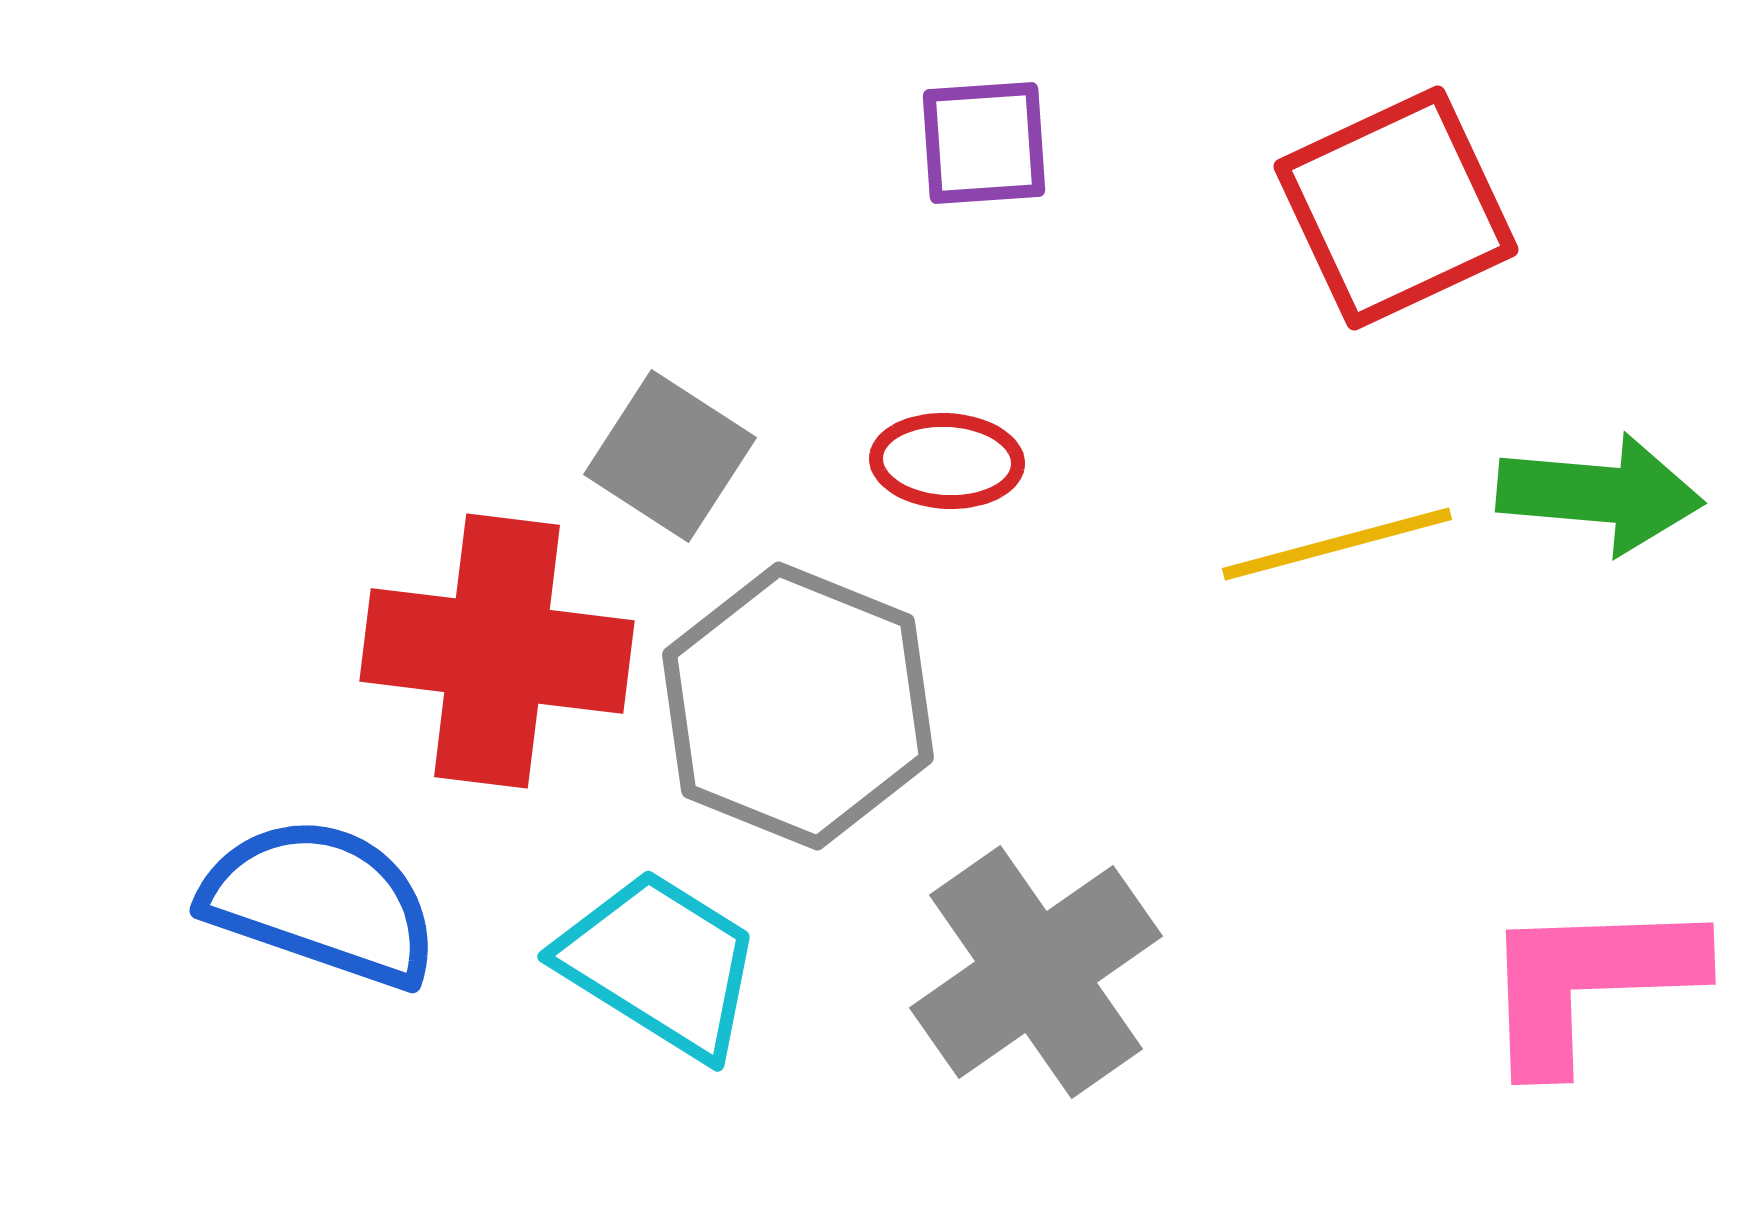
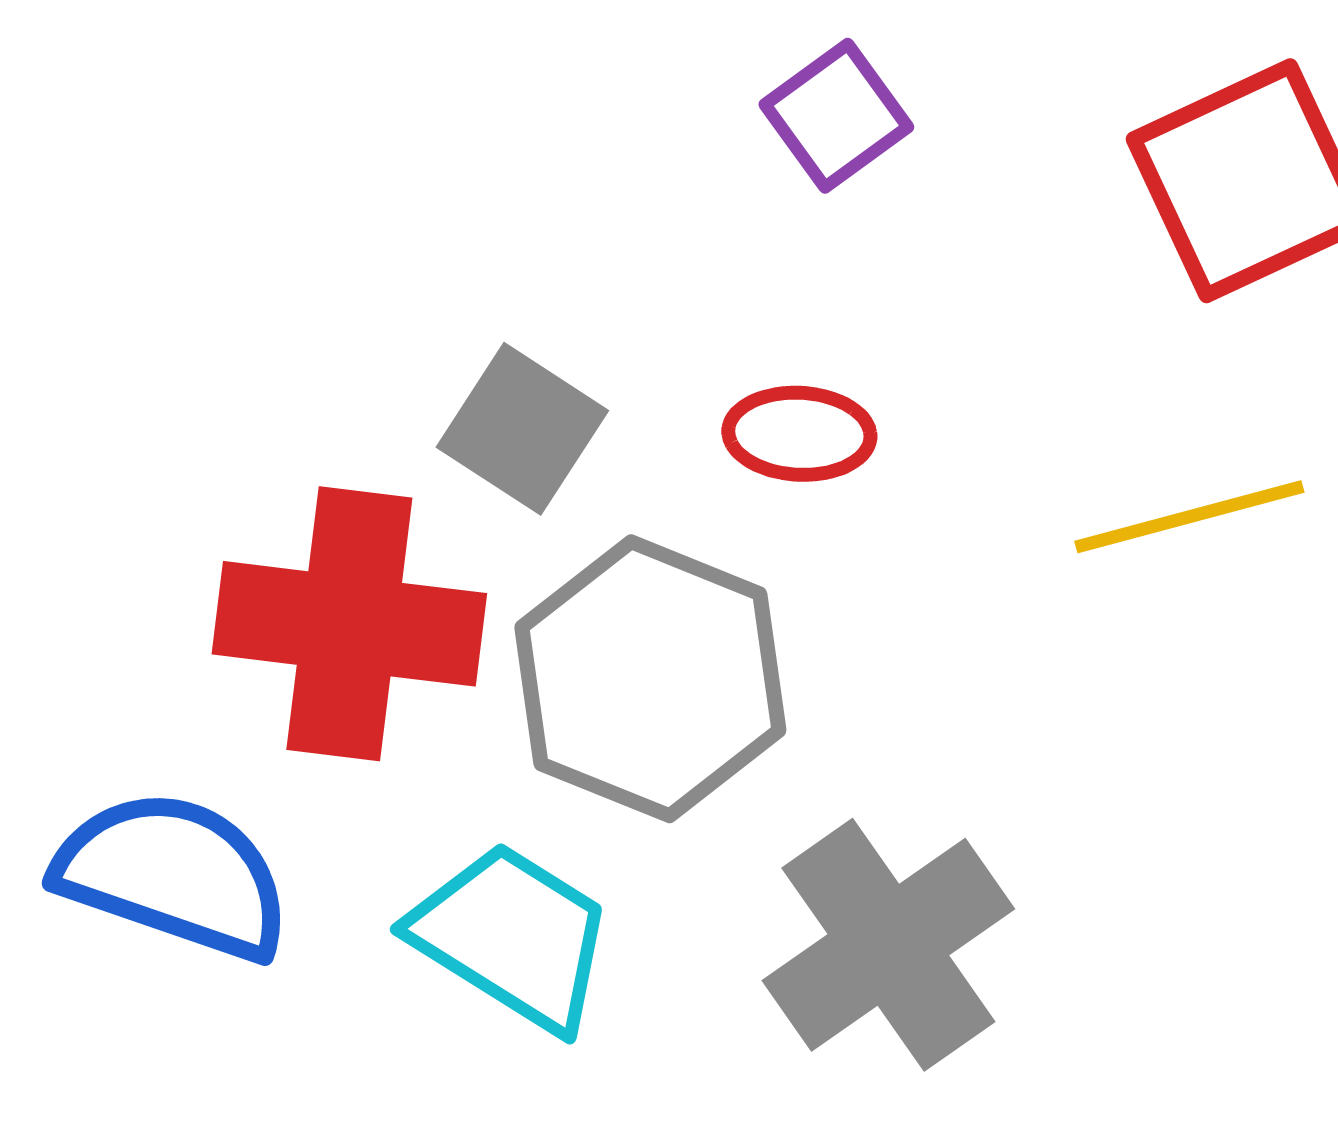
purple square: (984, 143) -> (836, 116), turned -32

